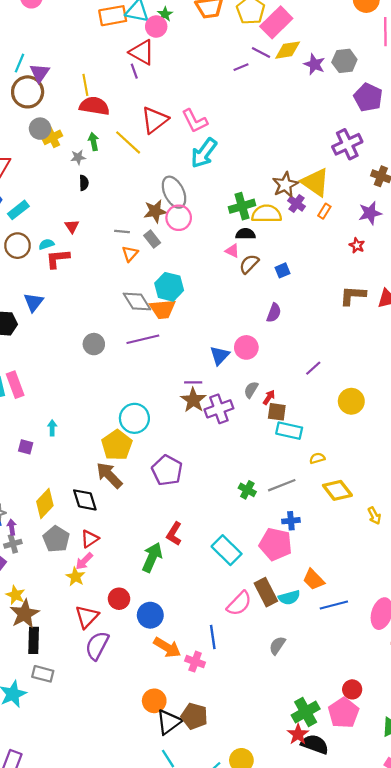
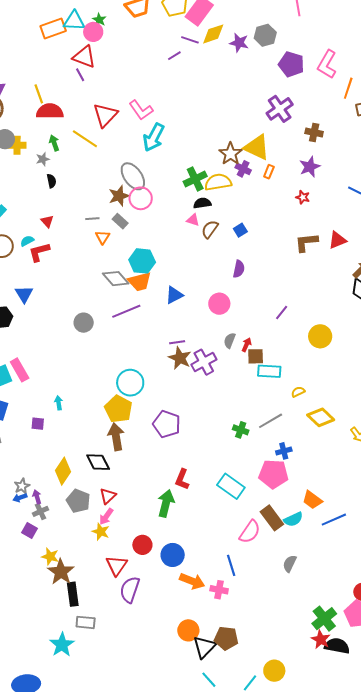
yellow cross: (52, 137) -> (17, 145), turned 36
blue triangle: (220, 355) -> (174, 295), moved, turned 30
brown arrow: (109, 475) -> (116, 437), turned 44

